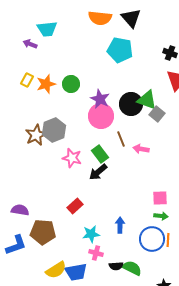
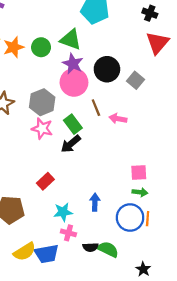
green triangle: (147, 100) -> (71, 40), moved
gray hexagon: (54, 130) -> (42, 102), moved

